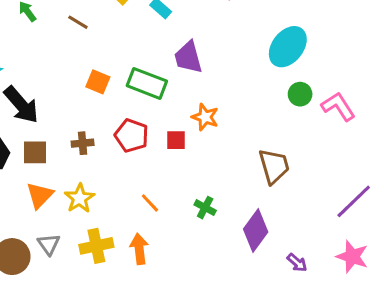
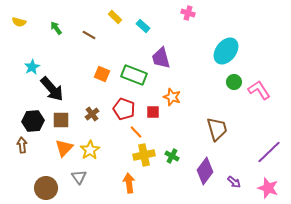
brown cross: (83, 143) -> (92, 114), turned -32
orange line: (150, 203) -> (136, 132), moved
gray triangle: (49, 244) -> (79, 177), moved
yellow cross: (96, 246) -> (144, 155), moved
purple arrow: (297, 263) -> (234, 182), moved

